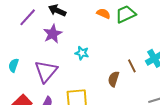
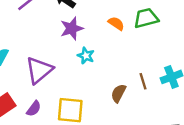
orange semicircle: (103, 14) -> (116, 23), moved
purple star: (53, 34) -> (72, 28), moved

